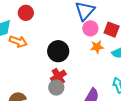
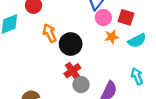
orange arrow: (18, 42) -> (50, 33), moved, turned -132
gray circle: (56, 88) -> (81, 85), moved

